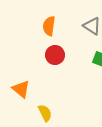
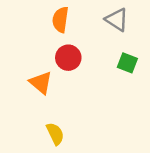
orange triangle: (21, 89) -> (41, 83), moved

